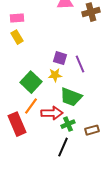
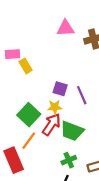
pink rectangle: (17, 18) -> (13, 54), moved
yellow rectangle: (17, 37) -> (26, 66), moved
red arrow: (52, 113) -> (51, 124), moved, turned -55

